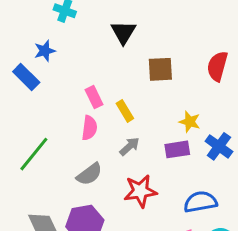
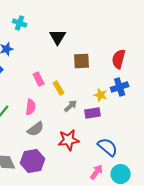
pink semicircle: (89, 128) -> (31, 107), moved
gray arrow: (129, 146) -> (71, 106), moved
blue cross: (219, 146) -> (120, 87), moved, turned 36
blue semicircle: (200, 202) -> (108, 147), turned 50

